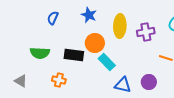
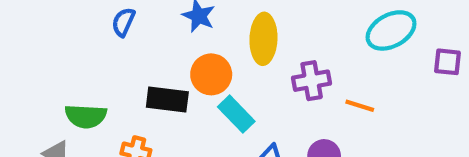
purple cross: (146, 32) -> (312, 81), moved
green semicircle: (40, 53) -> (86, 116), moved

